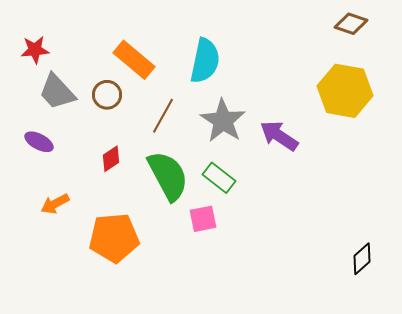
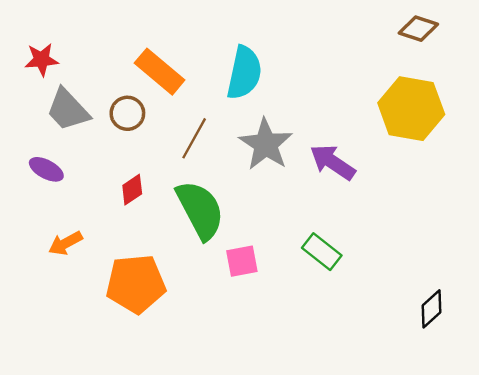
green rectangle: (219, 178) -> (322, 252), moved

